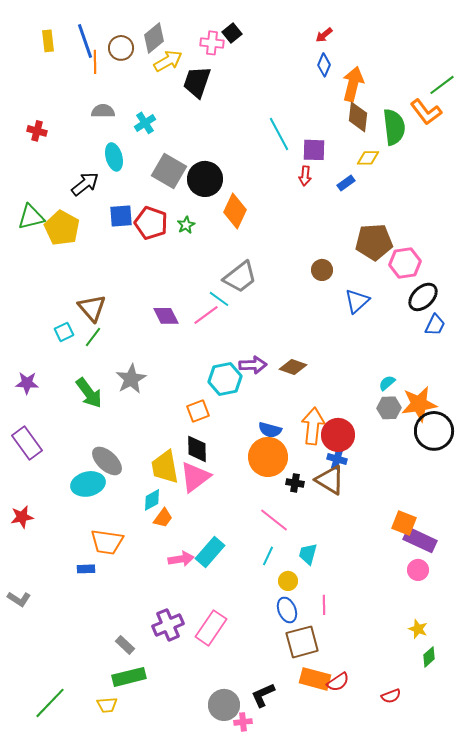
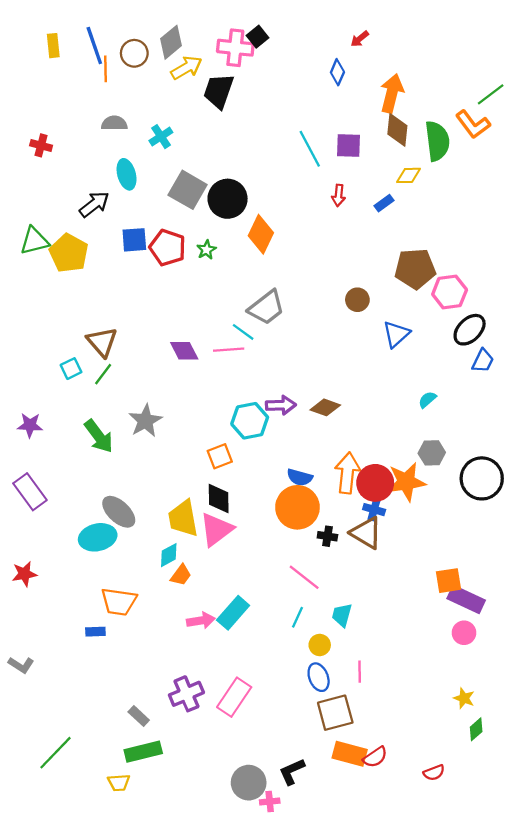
pink cross: (212, 43) -> (235, 48), size x1.4
blue diamond: (324, 65) -> (337, 72), moved
purple square: (314, 150) -> (349, 145), moved
pink line: (206, 315) -> (229, 350), turned 32
cyan semicircle: (387, 383) -> (427, 400), moved
orange star: (419, 404) -> (406, 482), moved
orange square: (404, 523) -> (448, 581), turned -30
green line: (50, 703) -> (55, 753), moved

